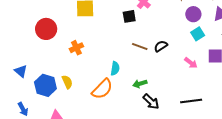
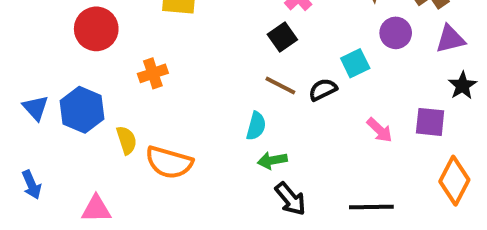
black square: (129, 16) -> (282, 37), moved, turned -32
cyan square: (198, 34) -> (355, 63), moved
cyan semicircle: (115, 68) -> (256, 126), moved
blue hexagon: (45, 85) -> (82, 110), moved
orange semicircle: (102, 89) -> (169, 162), moved, turned 55

